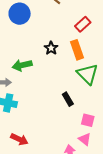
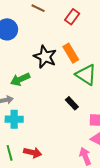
red rectangle: (83, 24) -> (72, 17), moved
black star: (51, 48) -> (45, 57), size x1.6

